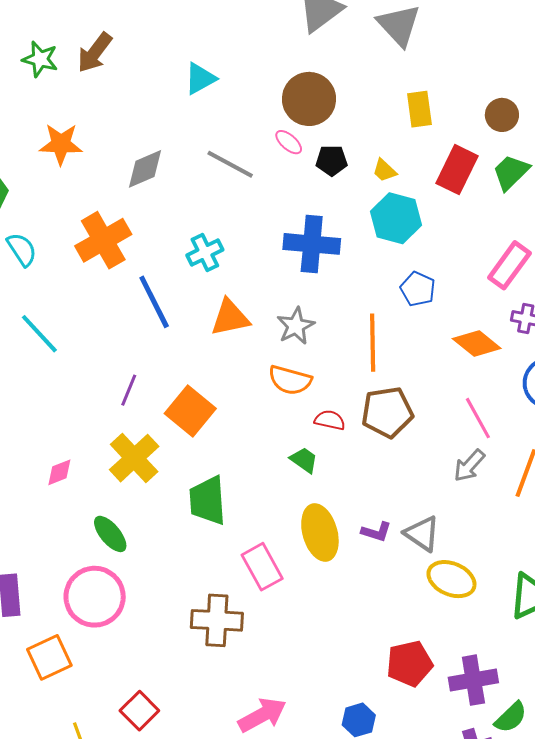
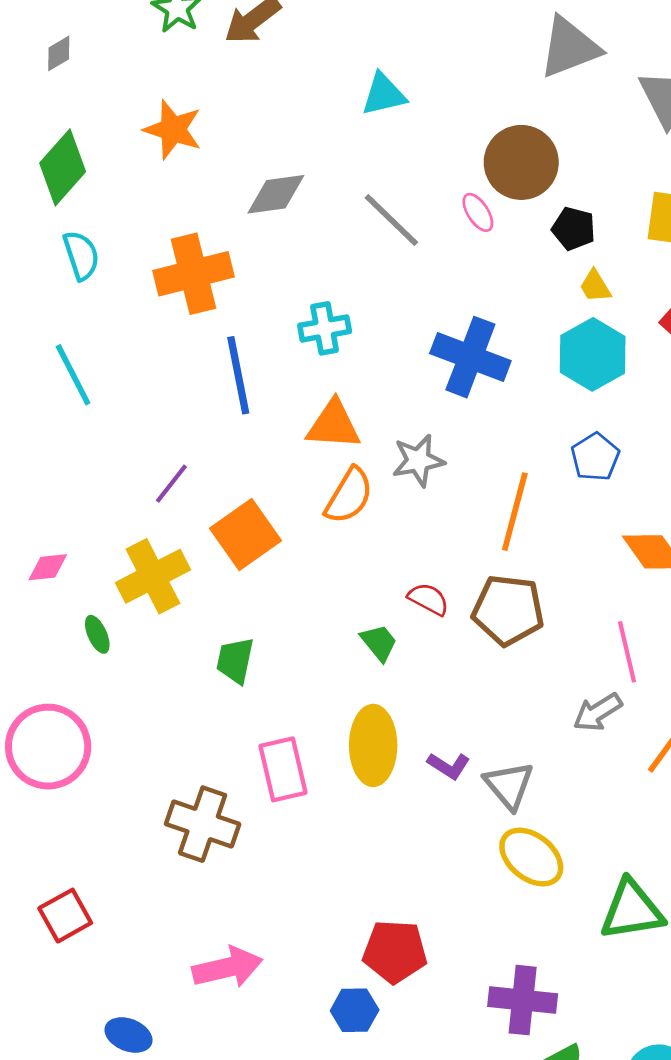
black pentagon: (332, 160) -> (574, 229), moved
orange semicircle: (290, 380) -> (349, 496), moved, turned -90
green trapezoid: (208, 500) -> (235, 660), size x0.7
green ellipse: (110, 534) -> (97, 634), moved, size x0.7
red pentagon: (410, 664) -> (395, 952), moved

